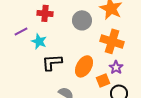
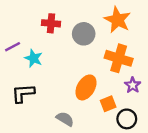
red cross: (45, 13) -> (51, 23), moved
black L-shape: (52, 62) -> (23, 93), moved
purple star: (116, 67) -> (133, 85), moved

